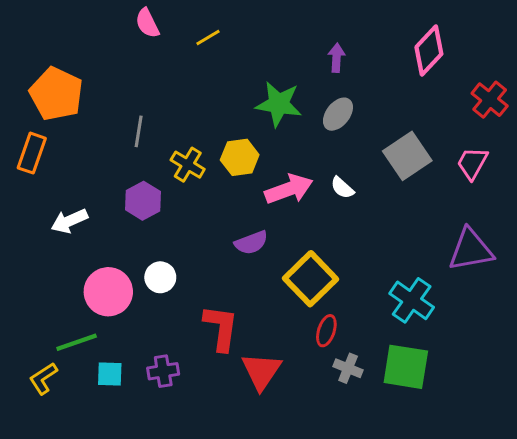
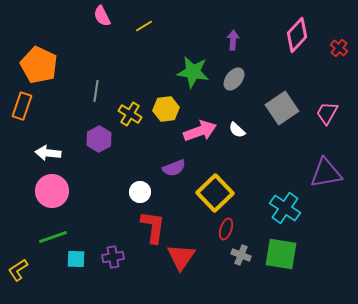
red cross: (490, 100) -> (339, 48), moved, size x0.7
white arrow: (69, 221) -> (48, 153), turned 30
white circle: (160, 277) -> (140, 192), moved
pink circle: (108, 292) -> (52, 191), moved
yellow L-shape: (43, 378) -> (18, 270), moved

